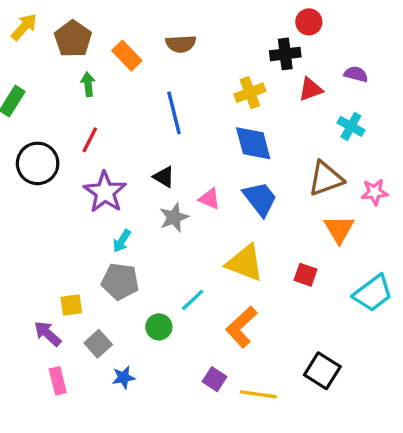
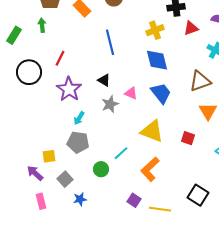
green arrow: (88, 84) -> (42, 25), moved

